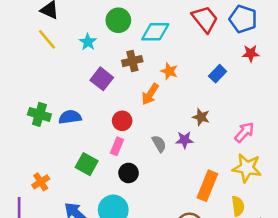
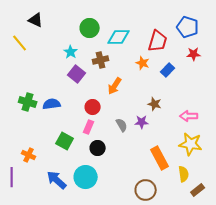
red trapezoid: (205, 19) -> (158, 41), moved, turned 55
yellow line: (47, 39) -> (20, 43), moved
cyan star: (88, 42) -> (71, 52), moved
orange star: (169, 71) -> (143, 63), moved
pink arrow: (244, 132) -> (189, 116), turned -132
orange cross: (41, 182) -> (29, 155), turned -32
orange rectangle: (207, 186) -> (160, 158), turned -50

